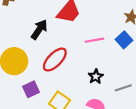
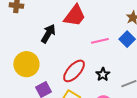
red ellipse: (55, 60) -> (74, 71), moved

